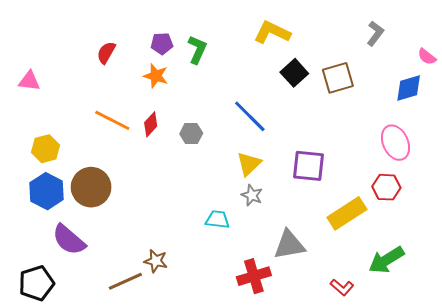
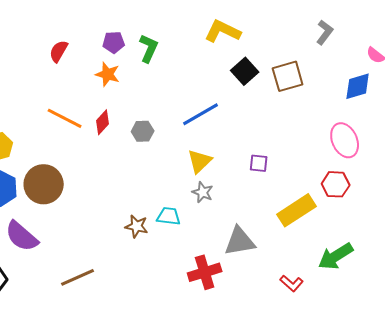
blue line: (250, 116) -> (201, 114), turned -75
purple square: (309, 166) -> (259, 163), size x0.6
brown star: (156, 261) -> (137, 226), moved

